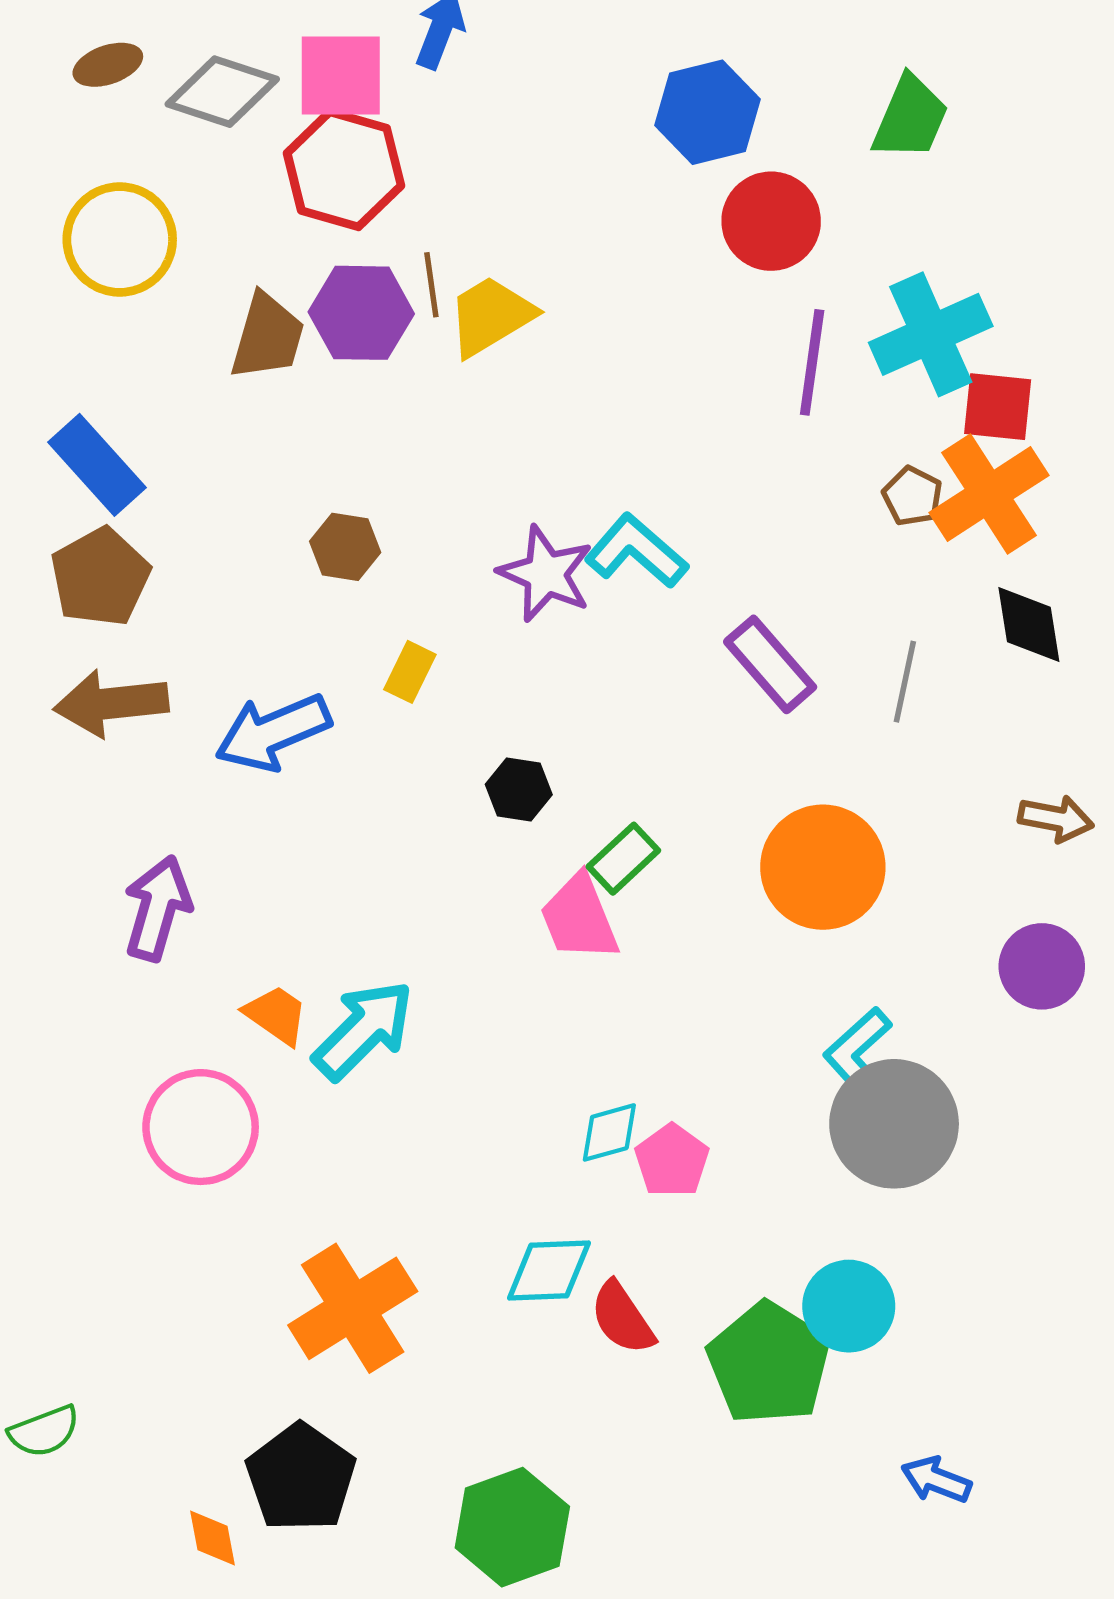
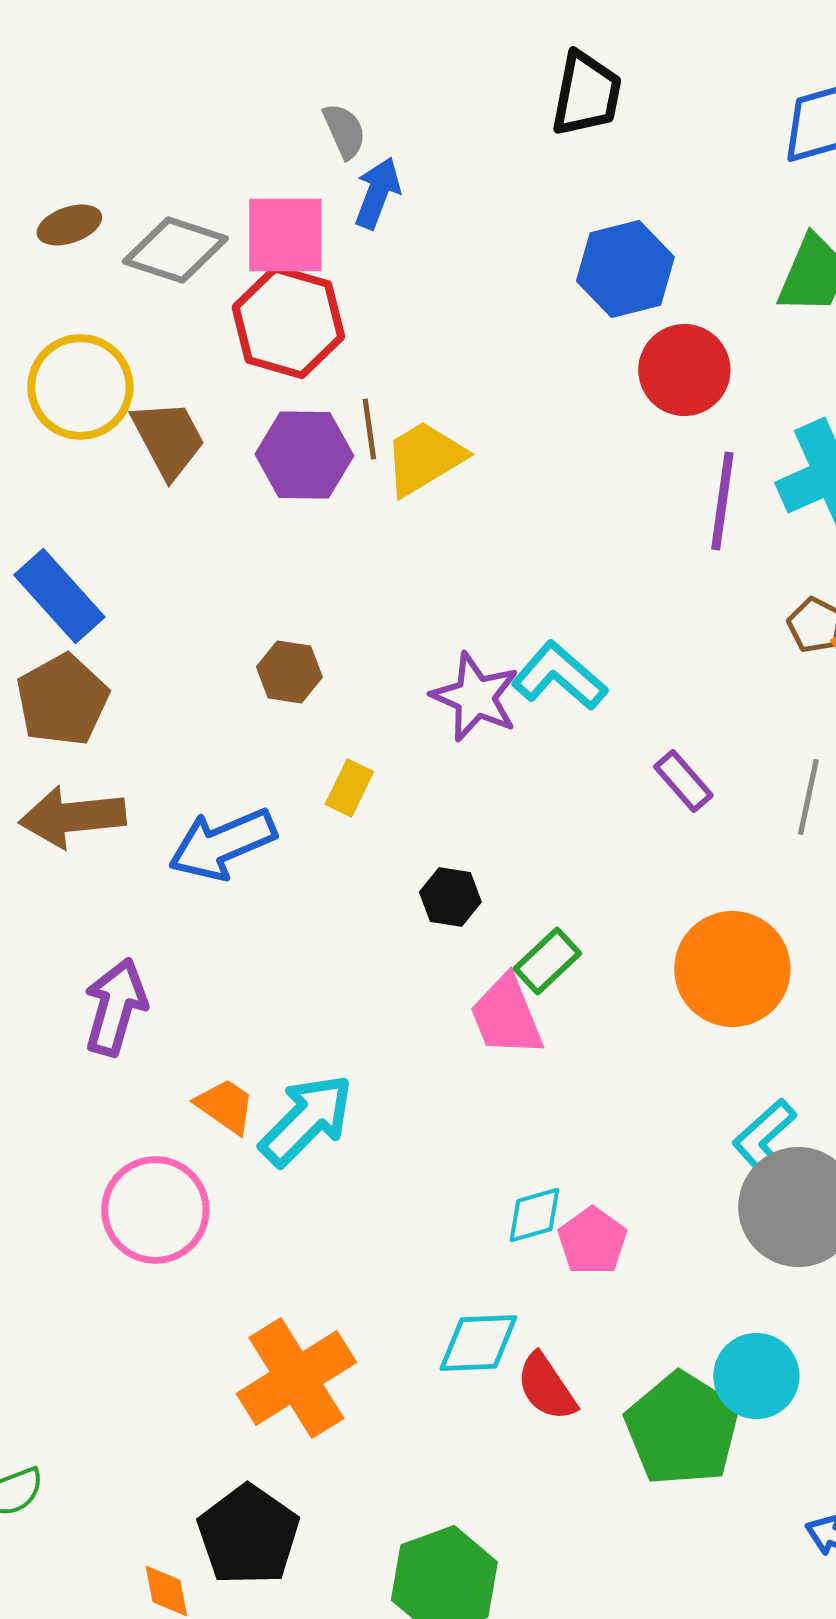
brown trapezoid: (267, 337) -> (168, 439), moved, turned -44
purple rectangle: (770, 664) -> (683, 781), size x0.7

